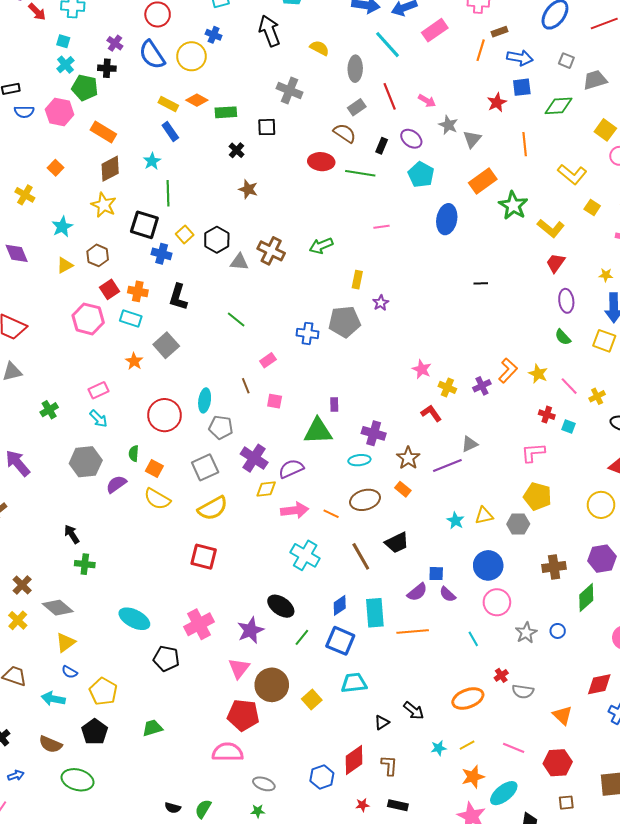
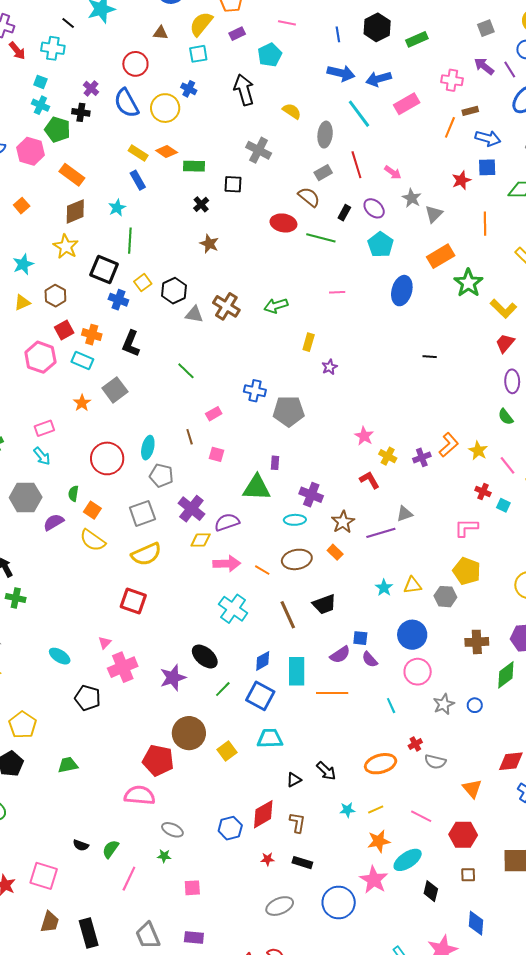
cyan cross: (65, 65) -> (40, 105), turned -30
gray pentagon: (344, 322) -> (289, 411), moved
cyan ellipse: (134, 619) -> (60, 656), size x0.7
pink triangle: (239, 668) -> (105, 643), moved, size x0.6

